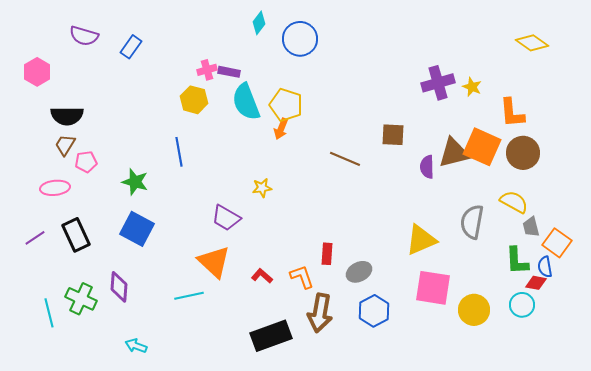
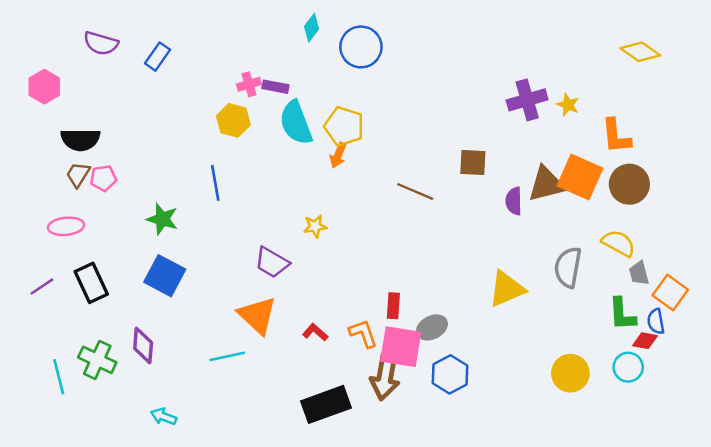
pink pentagon: (86, 162) -> (103, 178), moved
pink square: (433, 288) -> (401, 347), moved

